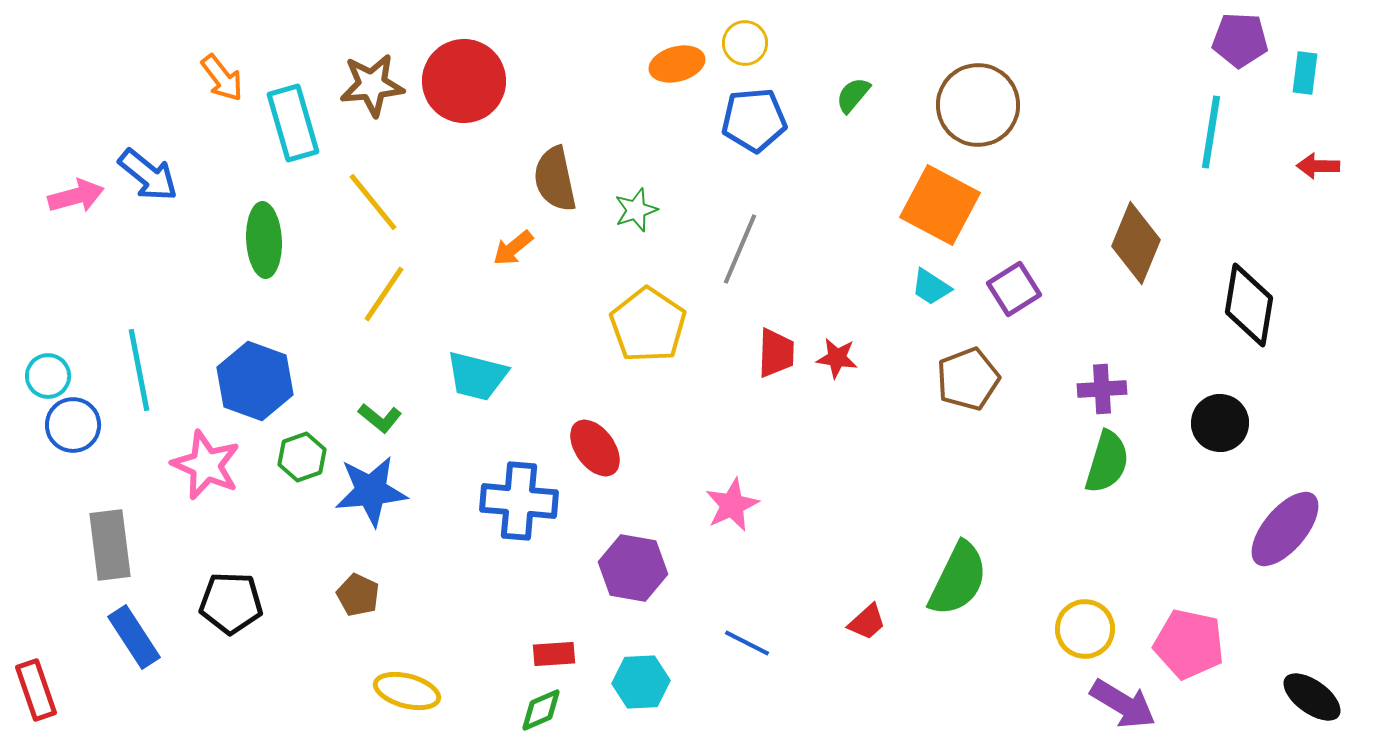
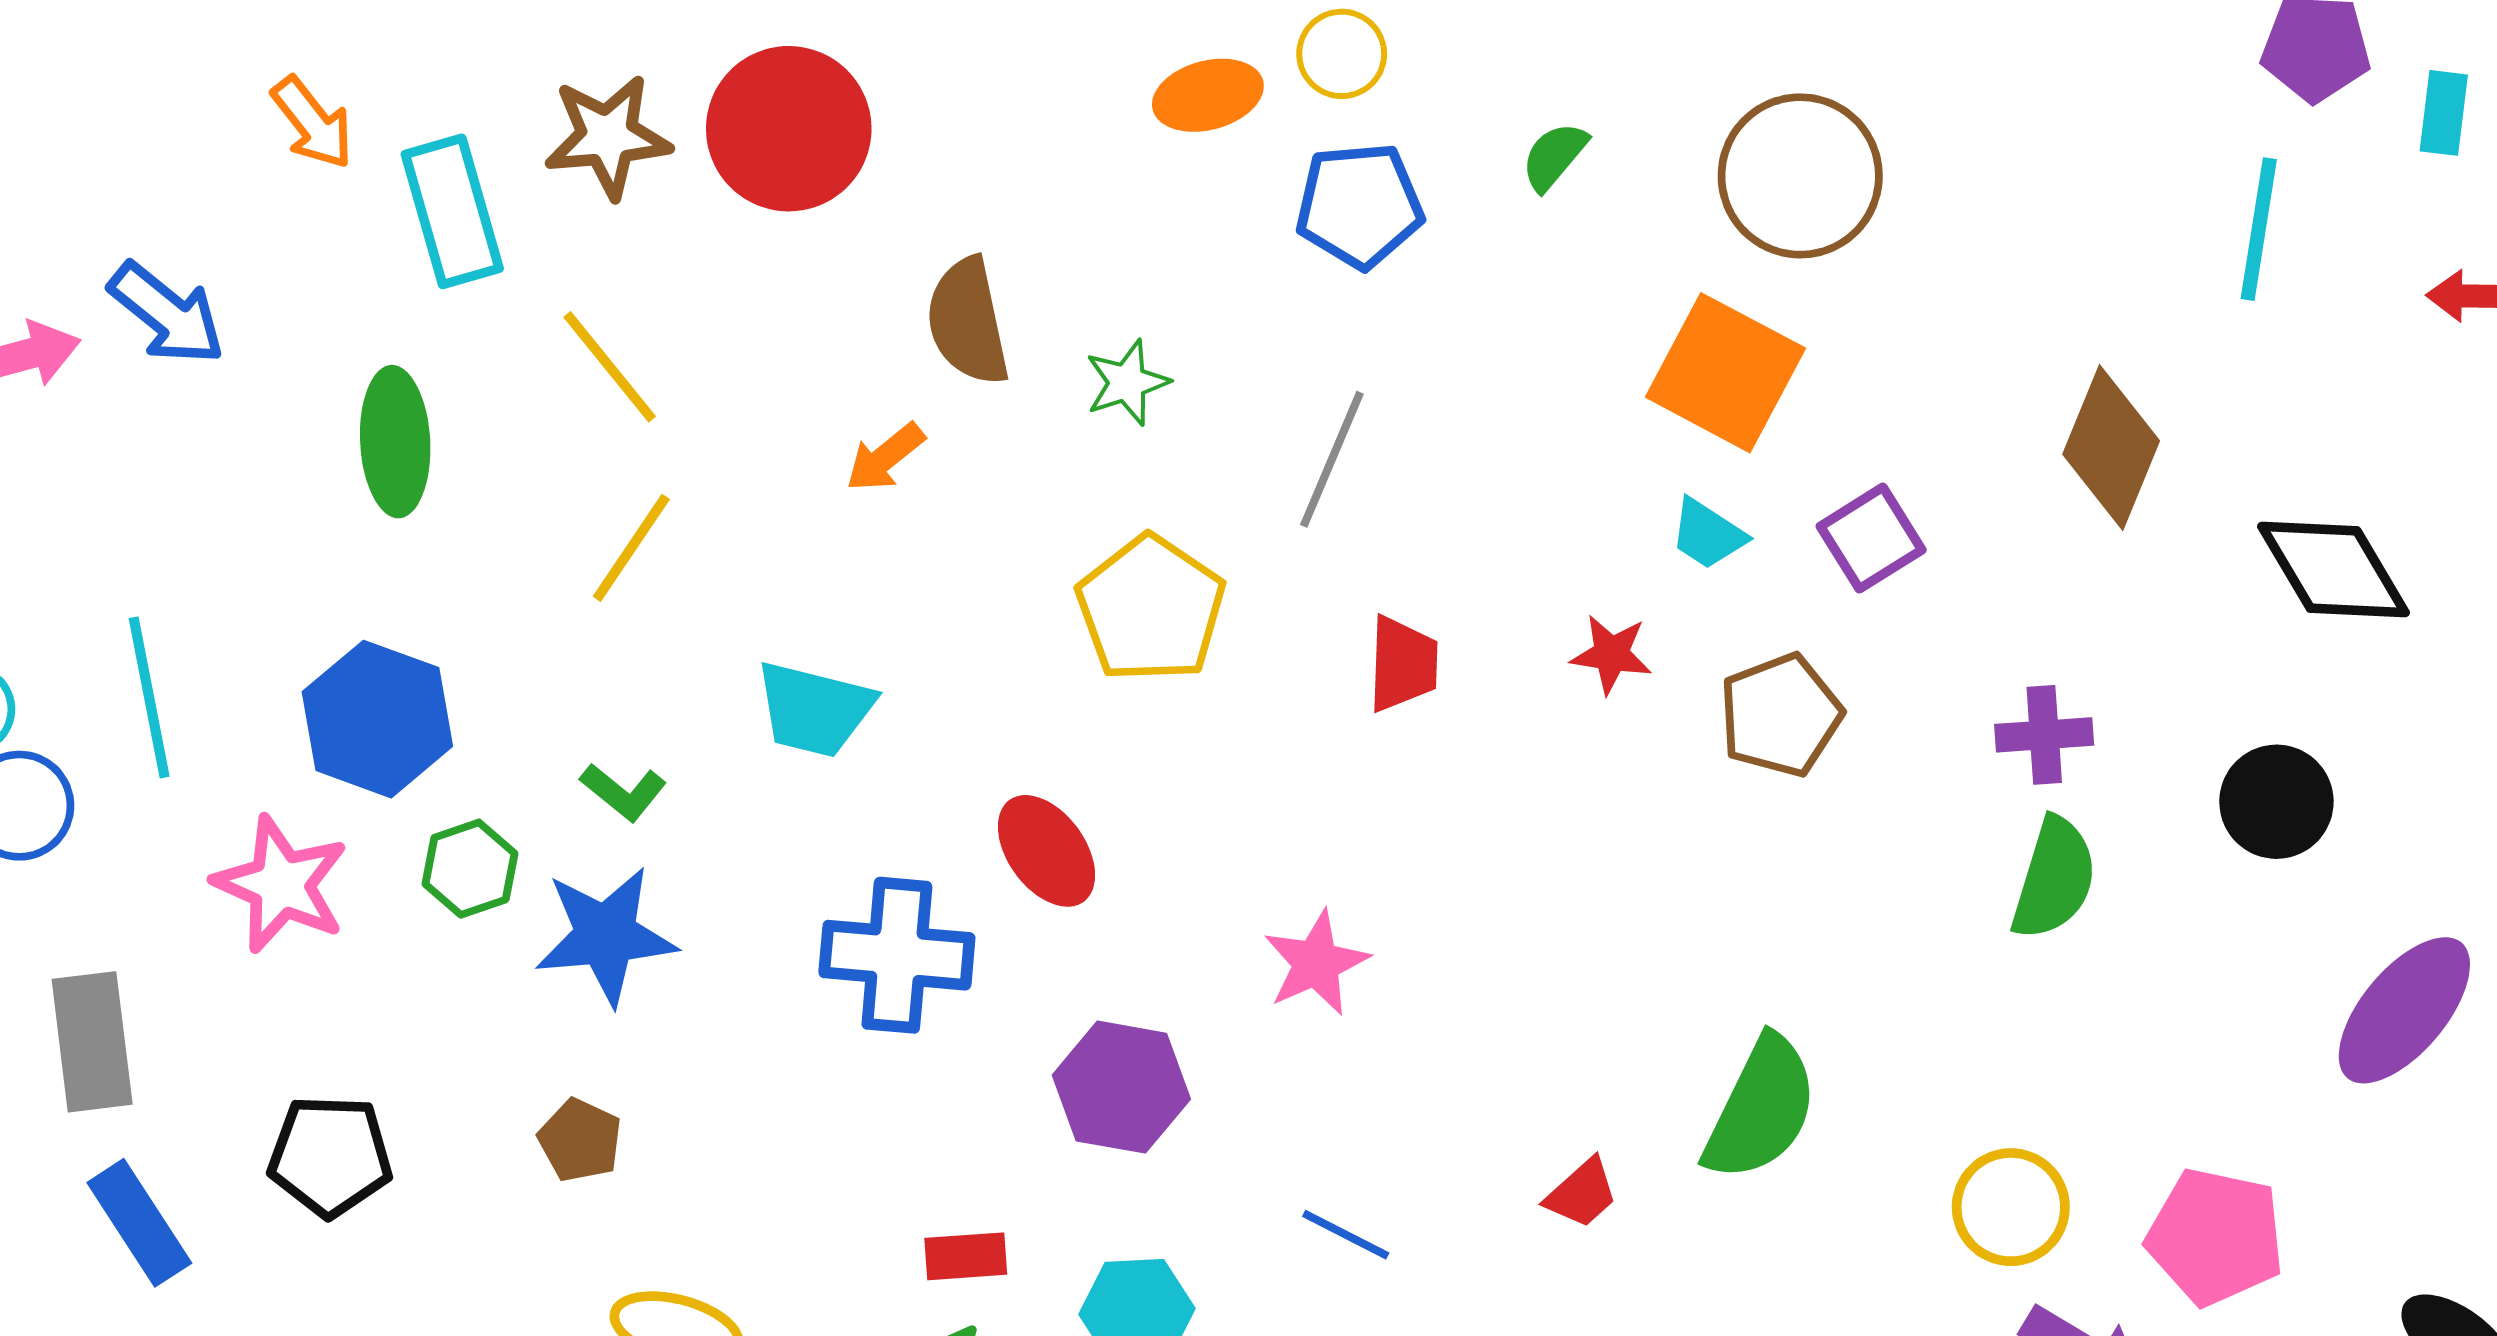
black diamond: (1249, 305) -> (2334, 570), turned -40
red star: (837, 358) -> (1611, 654), moved

